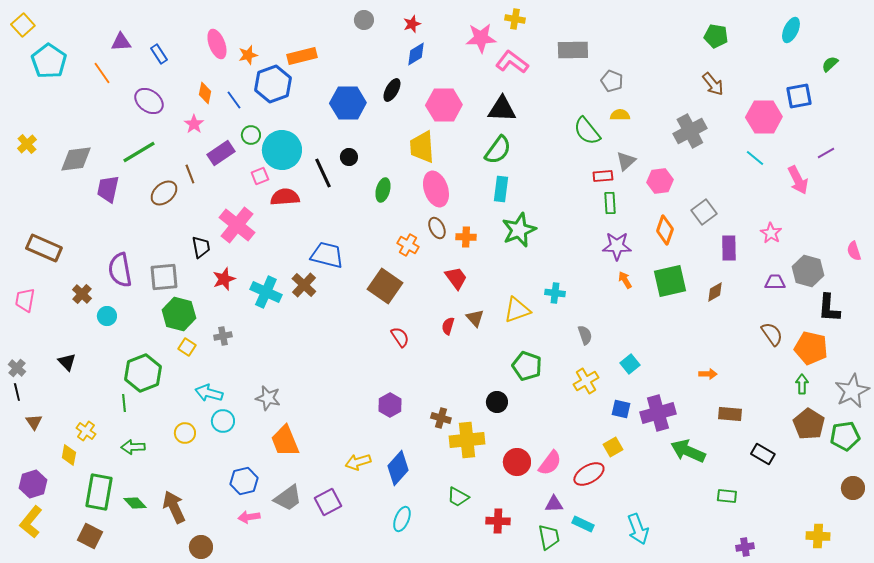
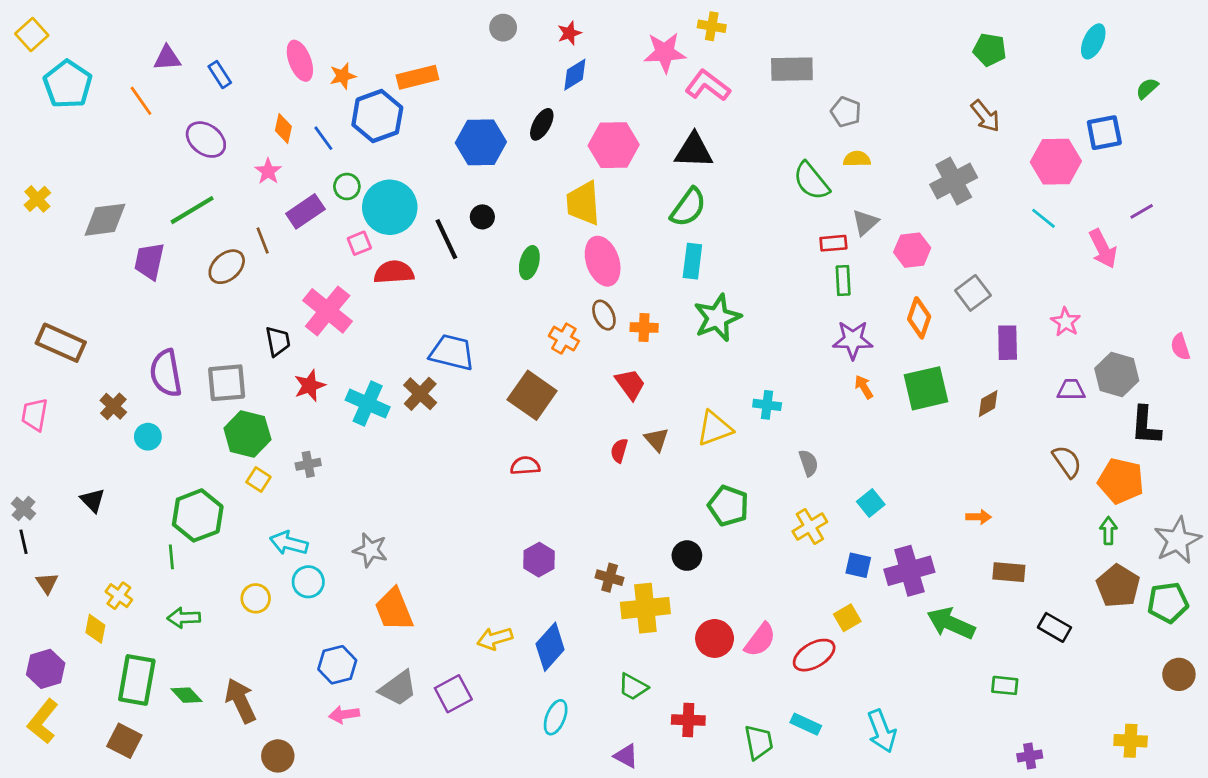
red semicircle: (400, 337) -> (525, 466), moved, turned -60
purple triangle: (554, 504) -> (626, 756), moved, turned 30

